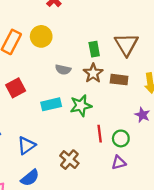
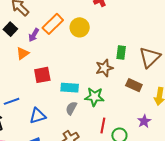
gray semicircle: (63, 70) -> (71, 108), moved, turned 88
brown star: (93, 73) -> (104, 68), moved
red square: (16, 88) -> (42, 75), moved

